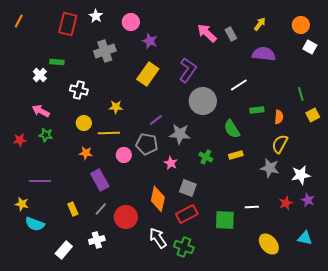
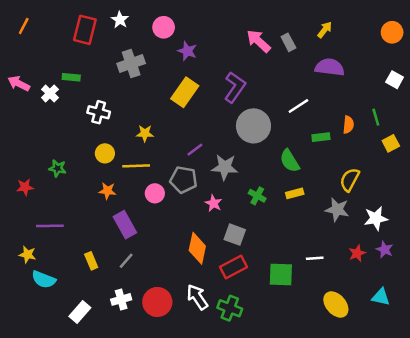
orange circle: (301, 25) -> (392, 32), moved
white square: (310, 47) -> (395, 80), moved
pink arrow: (41, 111) -> (19, 83), moved
orange semicircle: (279, 117) -> (348, 125), moved
red star: (20, 140) -> (25, 187), moved
red circle: (126, 217) -> (157, 302), moved

